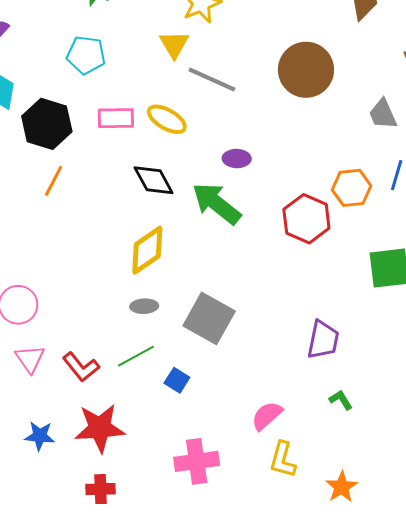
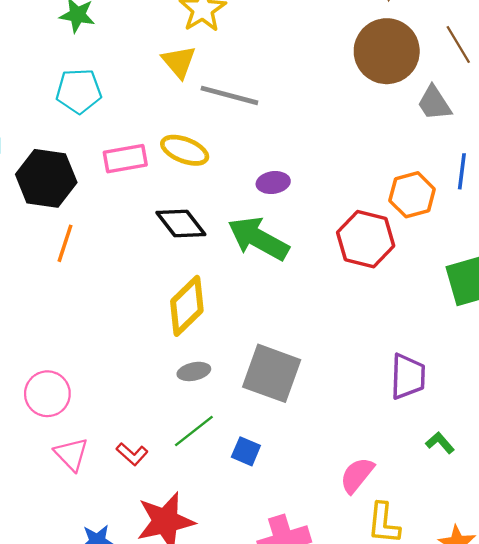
brown circle: (306, 70) -> (387, 51), moved
red L-shape: (81, 367) -> (132, 454), size x0.7

